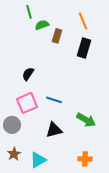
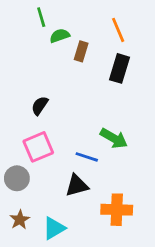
blue line: (54, 100) -> (87, 157), moved
green arrow: (86, 120) -> (114, 138), moved
orange cross: (85, 159) -> (117, 210), moved, size x1.5

